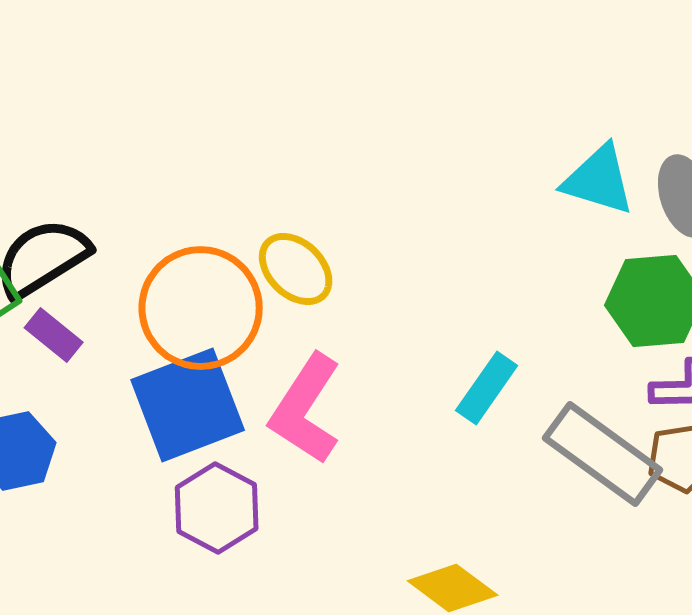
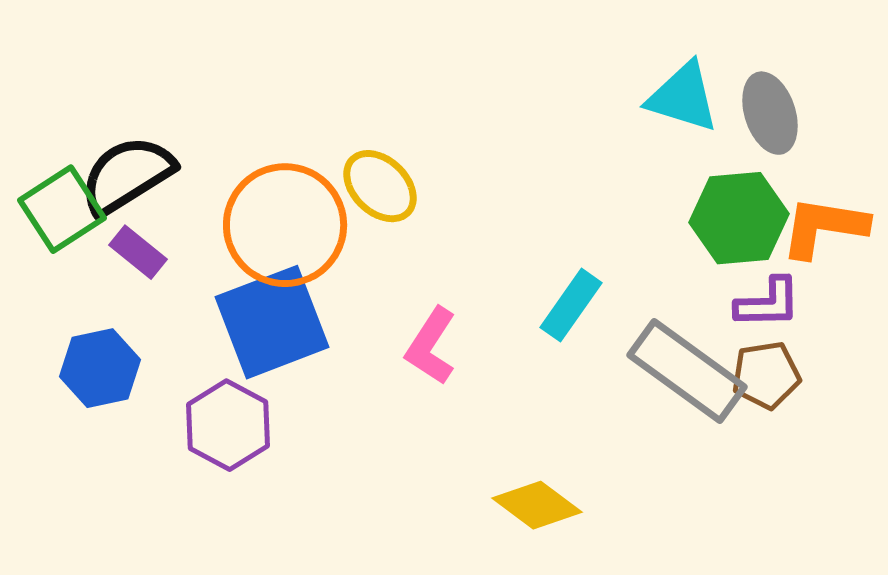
pink L-shape: (306, 409) -> (431, 346), moved, size x0.7
purple hexagon: (217, 508) -> (228, 425), moved

